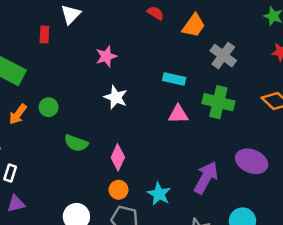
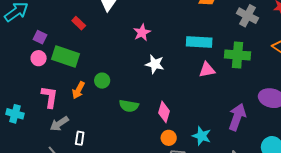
red rectangle: (44, 35) -> (79, 23), moved, turned -40
gray cross: (223, 56) -> (247, 16), moved
cyan rectangle: (174, 79) -> (199, 42), size x1.4

